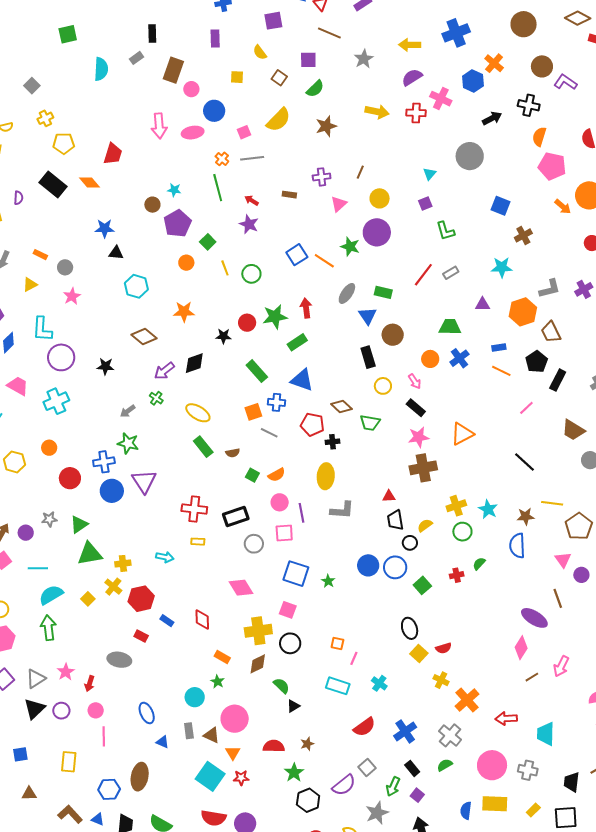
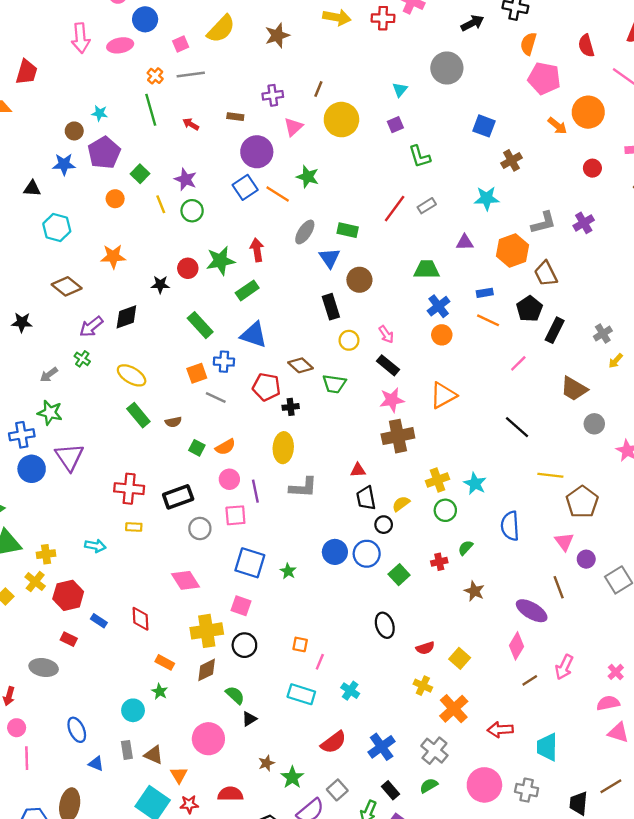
yellow circle: (380, 198) -> (341, 120), size x1.5
purple star: (249, 224) -> (186, 179), moved
blue star: (105, 228) -> (64, 164), moved
purple circle: (377, 232) -> (257, 152), moved
orange circle: (430, 359) -> (442, 335), moved
brown star: (526, 516) -> (474, 591), moved, turned 30
yellow square: (419, 654) -> (460, 658), moved
pink circle: (235, 719) -> (208, 739), moved
red semicircle: (274, 746) -> (230, 794), moved
green star: (294, 773) -> (292, 777), moved

